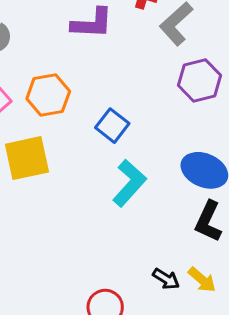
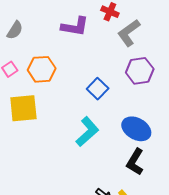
blue square: (112, 126) -> (98, 89), moved

